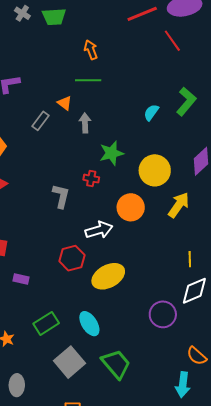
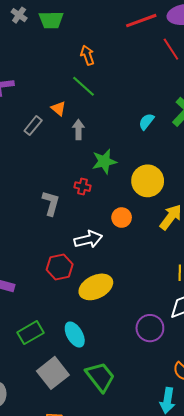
green line: (88, 80) -> (83, 86), turned 40
orange circle: (131, 207) -> (122, 218), size x0.7

